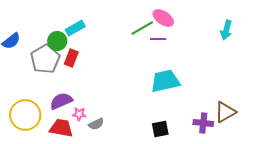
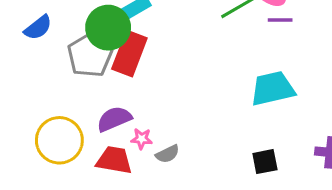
purple line: (158, 39) -> (280, 20), moved
green circle: (57, 41) -> (108, 28), size x1.5
red rectangle: (71, 58) -> (129, 53), size x1.6

